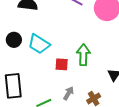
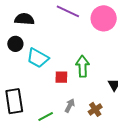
black circle: (14, 40) -> (15, 44), moved

